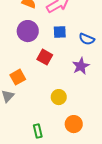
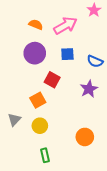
orange square: (18, 77) -> (38, 100), moved
yellow circle: (59, 97) -> (40, 126), moved
orange circle: (74, 124) -> (85, 137), moved

